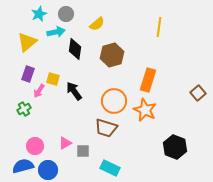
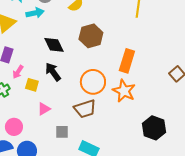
black diamond: (75, 49) -> (54, 45), moved, turned -35
yellow square: (53, 79) -> (32, 85), moved
brown trapezoid: (106, 128) -> (85, 109), turned -35
pink triangle: (65, 143) -> (44, 109), moved

